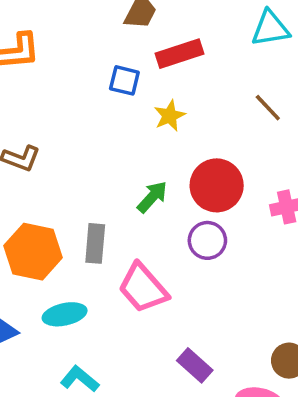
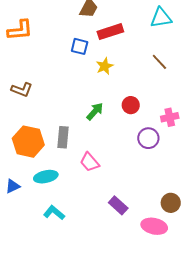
red circle: (217, 185) -> (131, 105), size x0.6
purple circle: (207, 240) -> (148, 138), moved
pink trapezoid: (143, 288) -> (90, 162), size x0.7

